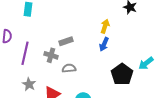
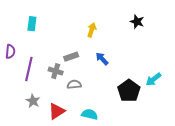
yellow arrow: (105, 26) -> (92, 30), moved
blue arrow: (104, 44) -> (102, 59), moved, turned 112

